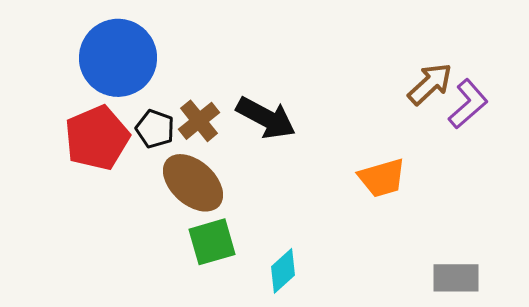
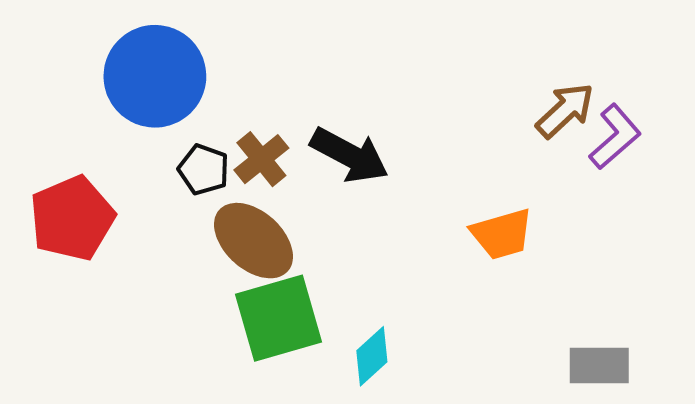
red pentagon: (97, 138) -> (72, 218), moved
green square: (212, 242) -> (278, 318), size x1.4

